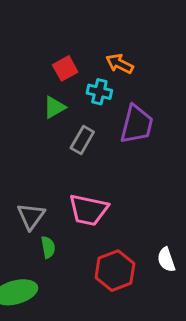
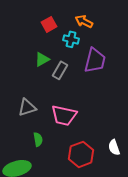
green triangle: (54, 107) -> (42, 59), moved
gray triangle: (31, 216) -> (27, 107), moved, turned 36

